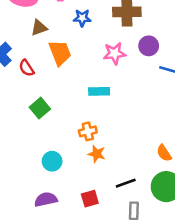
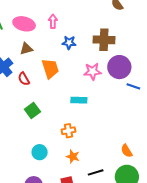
brown triangle: (39, 28) -> (26, 49), moved
purple circle: (149, 46) -> (119, 67), size x1.5
orange star: (97, 154) -> (73, 157), moved

